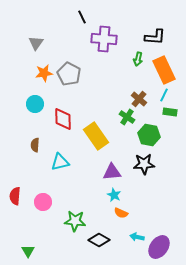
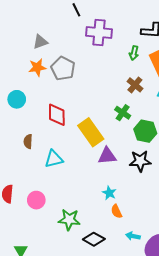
gray triangle: (36, 43) -> (40, 42), moved, turned 35
brown cross: (139, 99) -> (135, 85), moved
cyan circle: (35, 104) -> (17, 99), moved
purple triangle: (112, 172) -> (107, 156), moved
orange semicircle: (121, 213) -> (116, 211), turned 40

